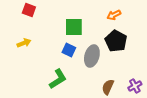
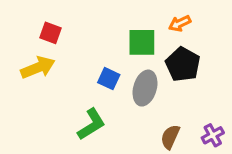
red square: (29, 10) -> (50, 33), moved
green square: (74, 27) -> (142, 42), moved
yellow arrow: (24, 43) -> (38, 68), size x1.5

